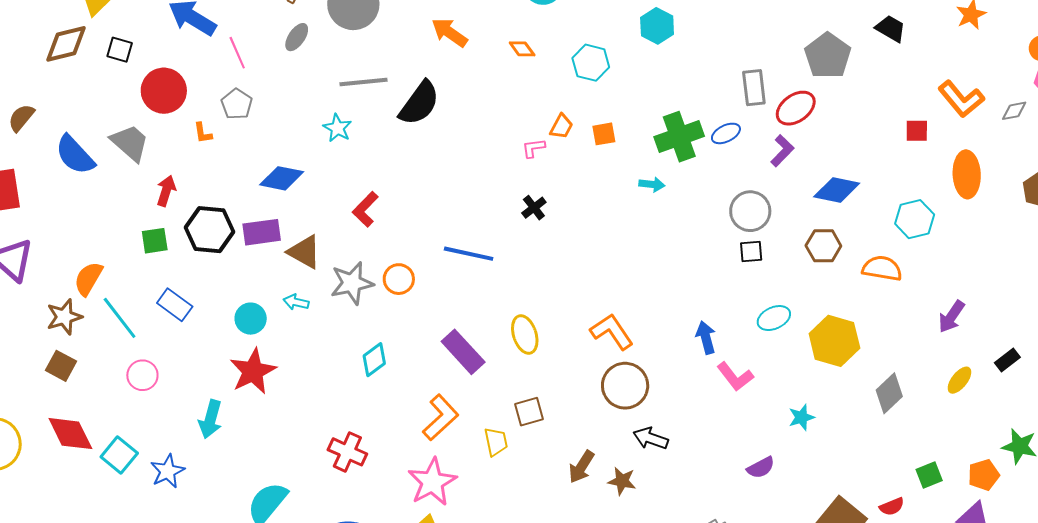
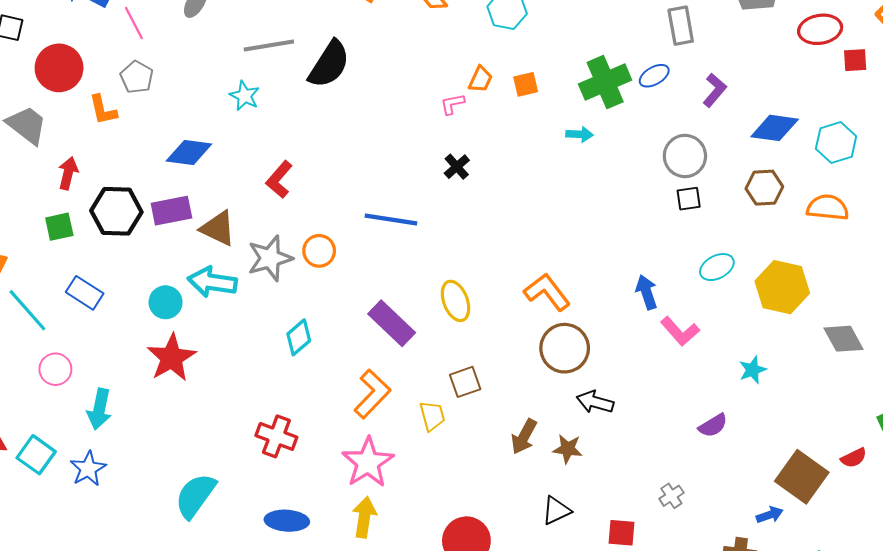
red ellipse: (796, 108) -> (820, 29), moved, turned 30
orange L-shape: (203, 133) -> (103, 110), size x1.4
cyan hexagon: (915, 219) -> (836, 142), moved
cyan arrow: (296, 302) -> (212, 282), size x1.8
gray diamond: (889, 393) -> (843, 339), turned -72
cyan arrow: (210, 419) -> (99, 409), moved

